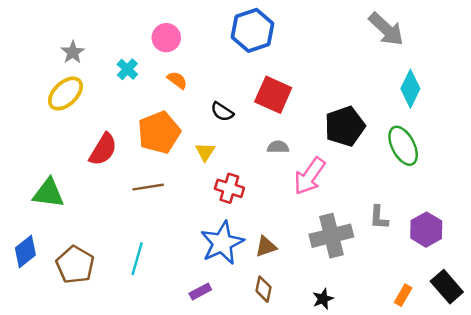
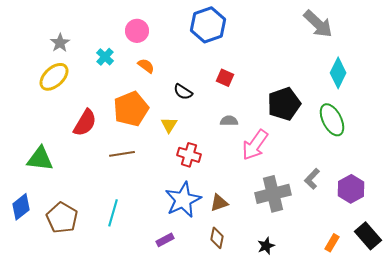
red square: (273, 95) -> (225, 78), size x0.6
gray L-shape: (379, 217) -> (312, 179), turned 40

